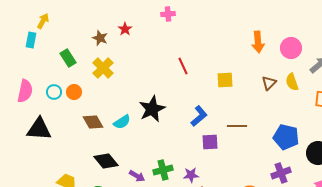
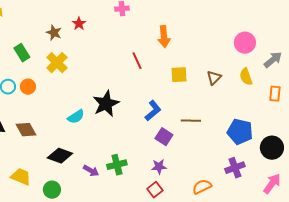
orange arrow: (258, 42) -> (164, 37), moved
brown triangle: (269, 83) -> (214, 78), moved
brown diamond: (93, 122) -> (26, 130), moved
purple square: (210, 142) -> (164, 137), turned 36
black diamond: (106, 161) -> (60, 156), turned -30
purple star: (191, 175) -> (159, 167), moved

